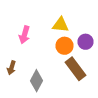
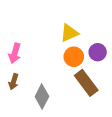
yellow triangle: (60, 25) -> (69, 33), turned -30
pink arrow: (24, 35) -> (15, 53), moved

